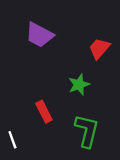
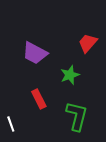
purple trapezoid: (39, 35) -> (35, 53), moved

